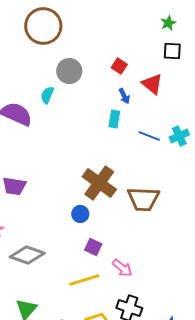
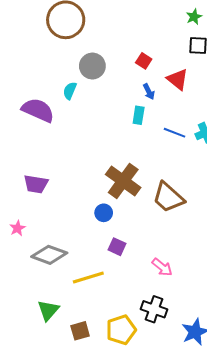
brown trapezoid: (143, 199) -> (168, 197), turned 40
pink arrow: (122, 268) -> (162, 267), moved
yellow line: (84, 280) -> (88, 277), moved

